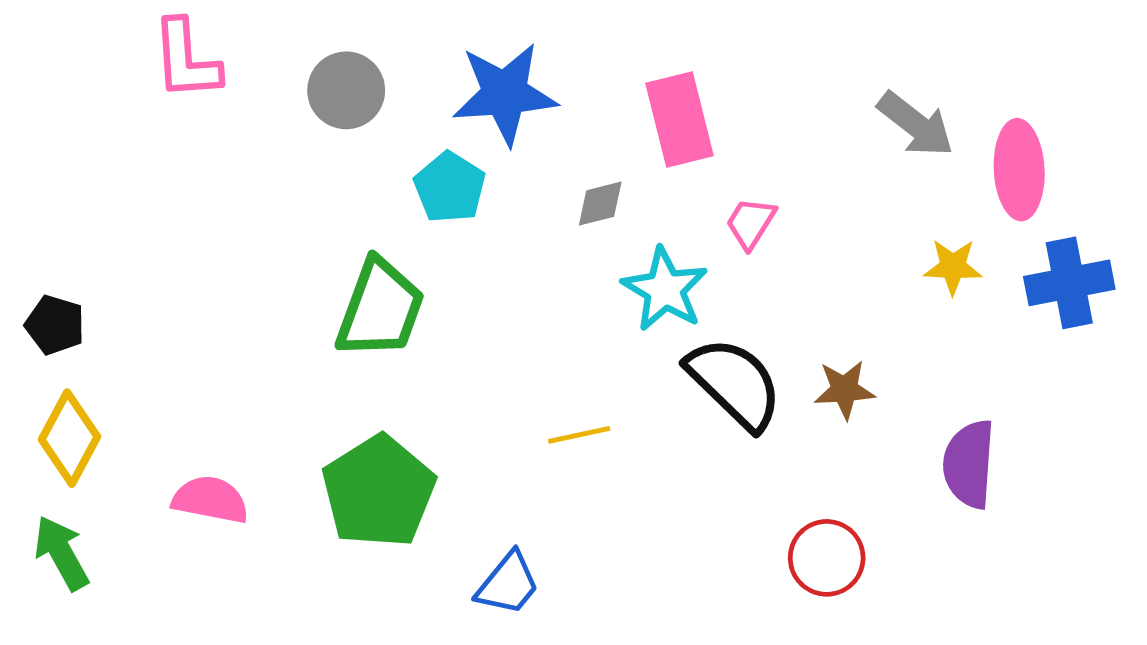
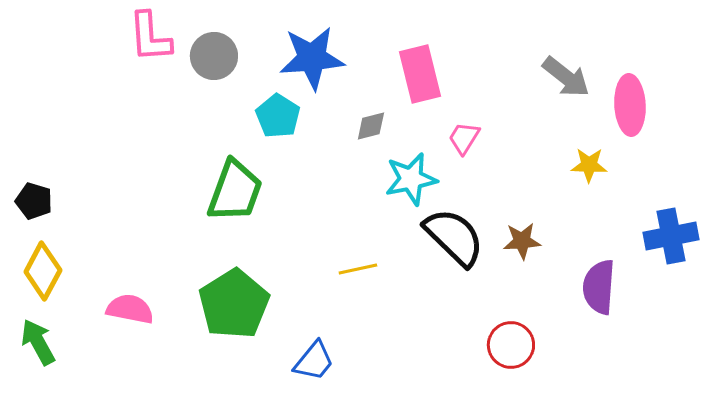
pink L-shape: (186, 60) -> (150, 37), moved
blue cross: (1069, 283) -> (671, 236), moved
cyan star: (665, 289) -> (411, 179), turned 30

